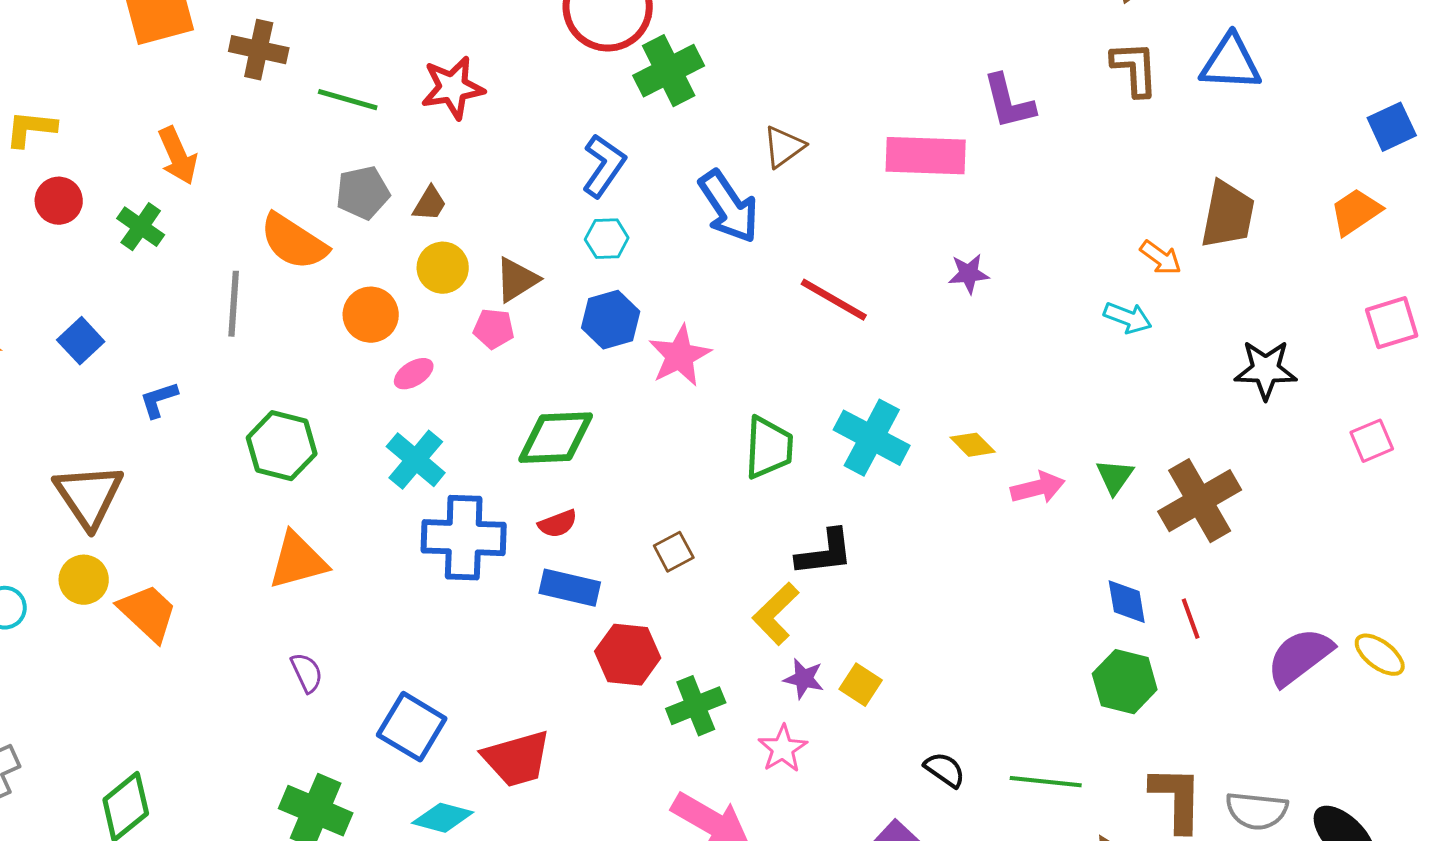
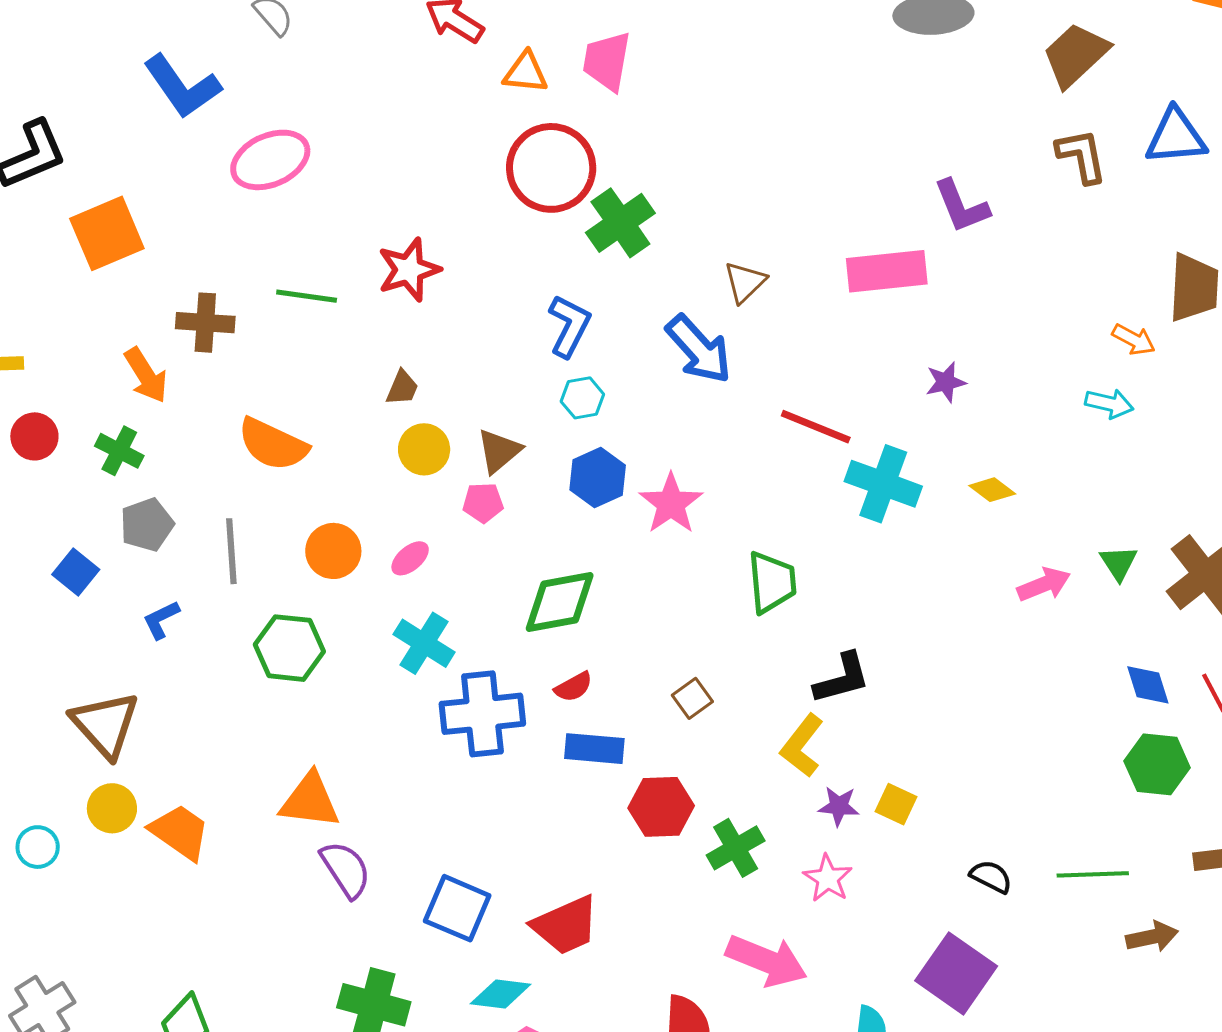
brown cross: (259, 50) -> (205, 323), moved
gray pentagon: (363, 193) -> (147, 525), moved
gray line: (234, 304) -> (231, 551), moved
orange circle: (371, 315) -> (333, 551), moved
cyan cross: (872, 438) -> (883, 484), moved
yellow diamond: (973, 445) -> (992, 490), moved
orange triangle: (298, 561) -> (310, 801), moved, turned 30
purple semicircle: (307, 673) -> (346, 869), size x1.5

